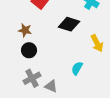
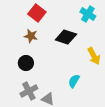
brown star: (25, 30) -> (31, 36), moved

